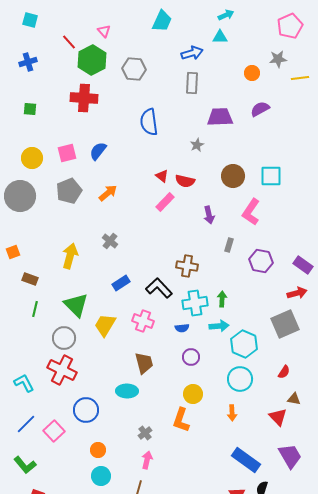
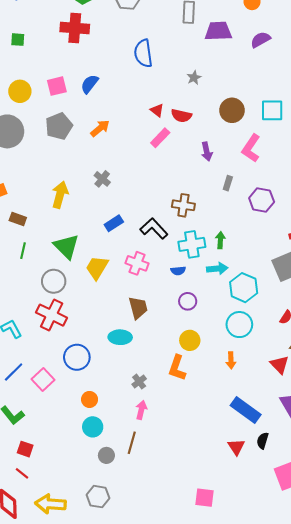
purple trapezoid: (220, 117) -> (218, 31), moved

